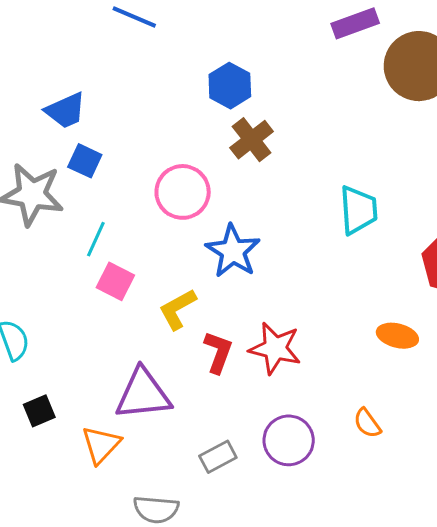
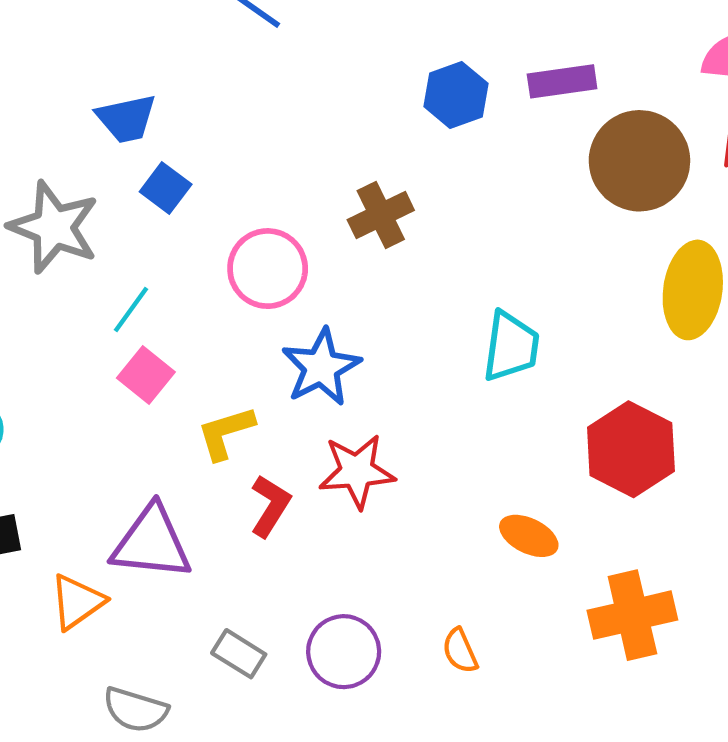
blue hexagon: (230, 86) -> (456, 95), moved
blue square: (85, 161) -> (166, 188), moved
red star: (275, 348) -> (357, 471), moved, turned -30
gray rectangle: (218, 457) -> (239, 654), turned 48

